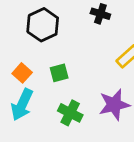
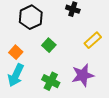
green square: (59, 73) -> (49, 45), moved, turned -32

